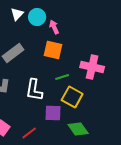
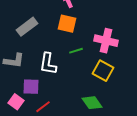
yellow square: (72, 97) -> (103, 71), moved
purple square: (53, 113) -> (31, 87), moved

